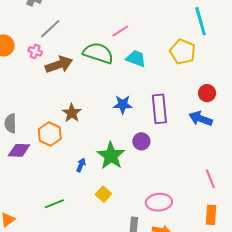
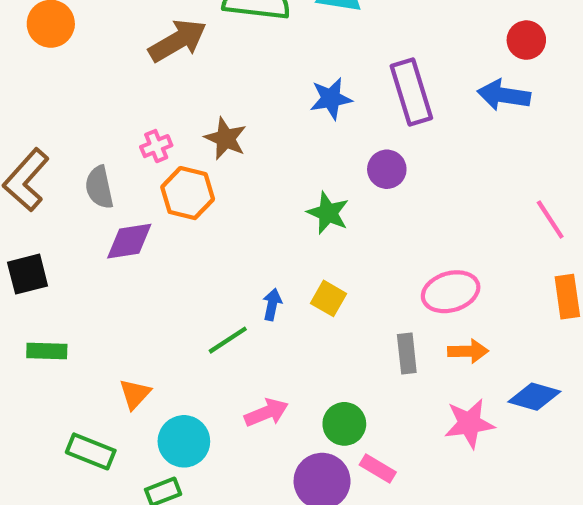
pink cross: (35, 51) -> (156, 146), moved, turned -32
red circle: (207, 93) -> (526, 40), moved
green star: (111, 156) -> (328, 213), size x0.7
blue arrow: (81, 165) -> (272, 305), moved

